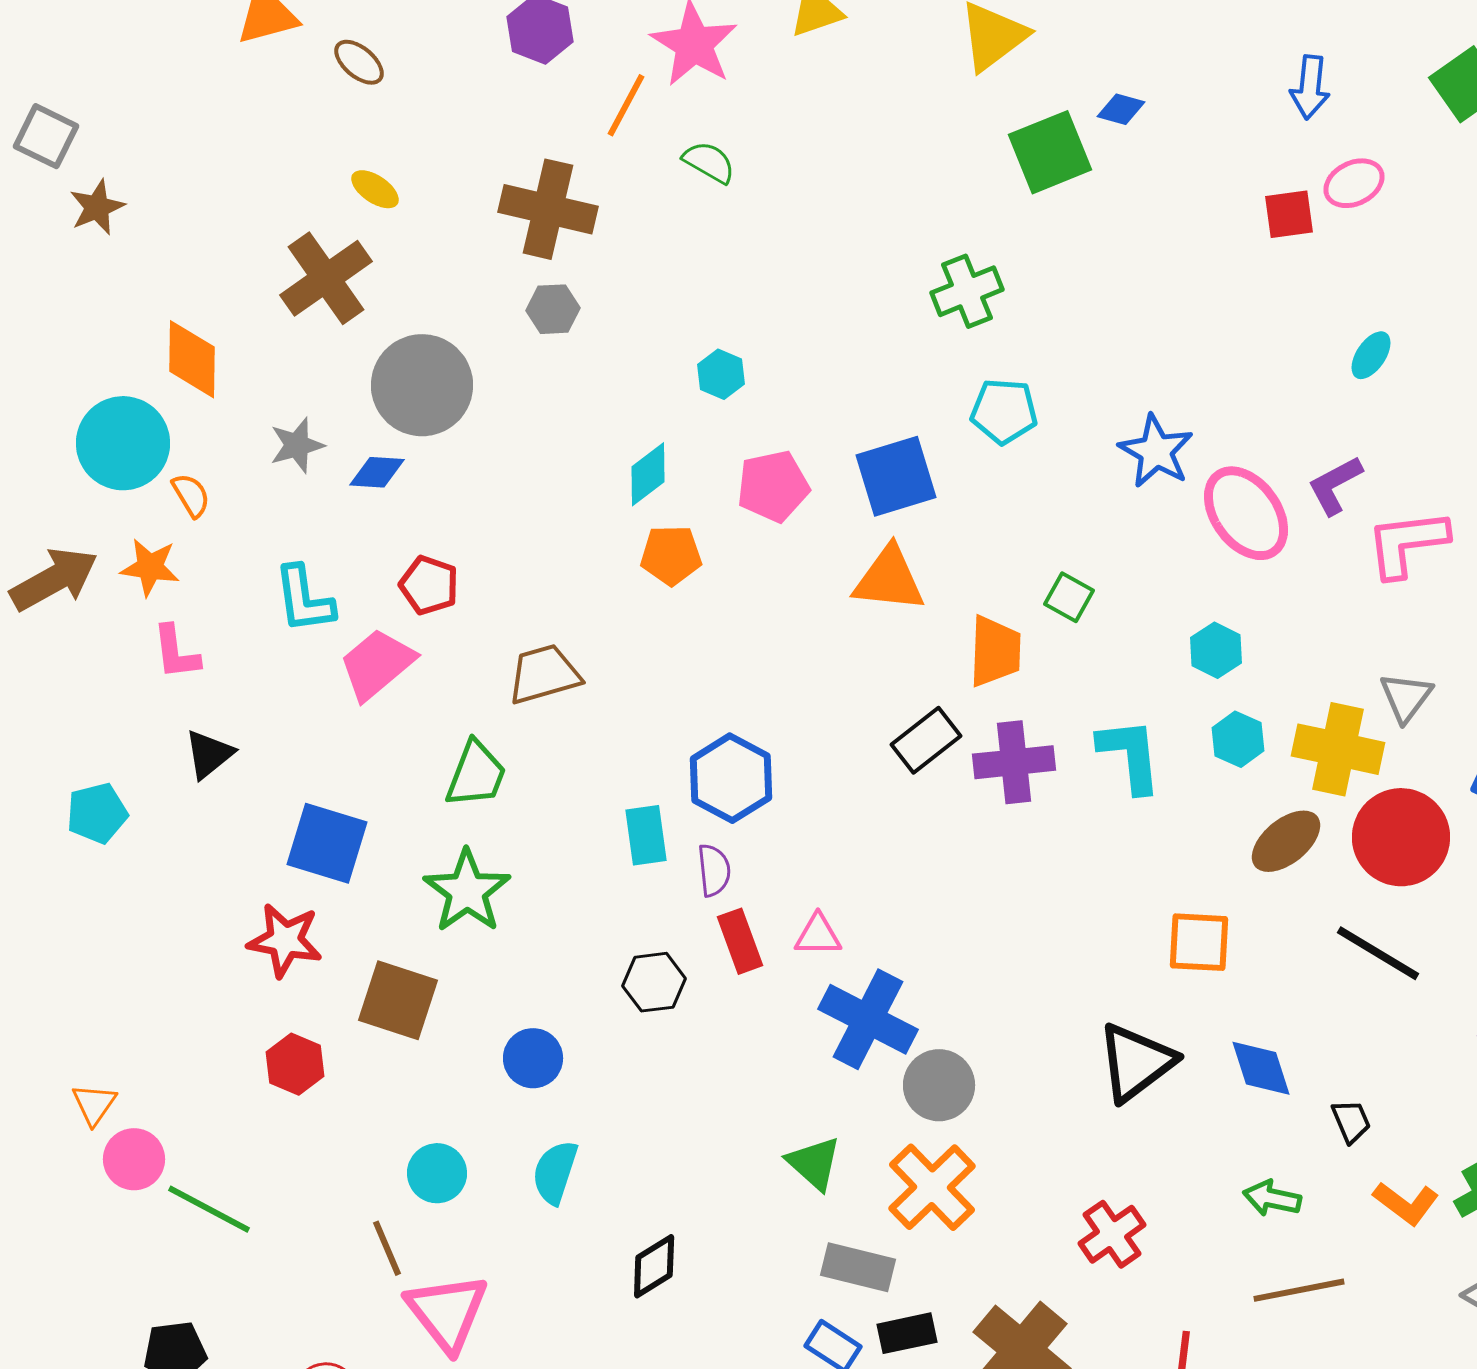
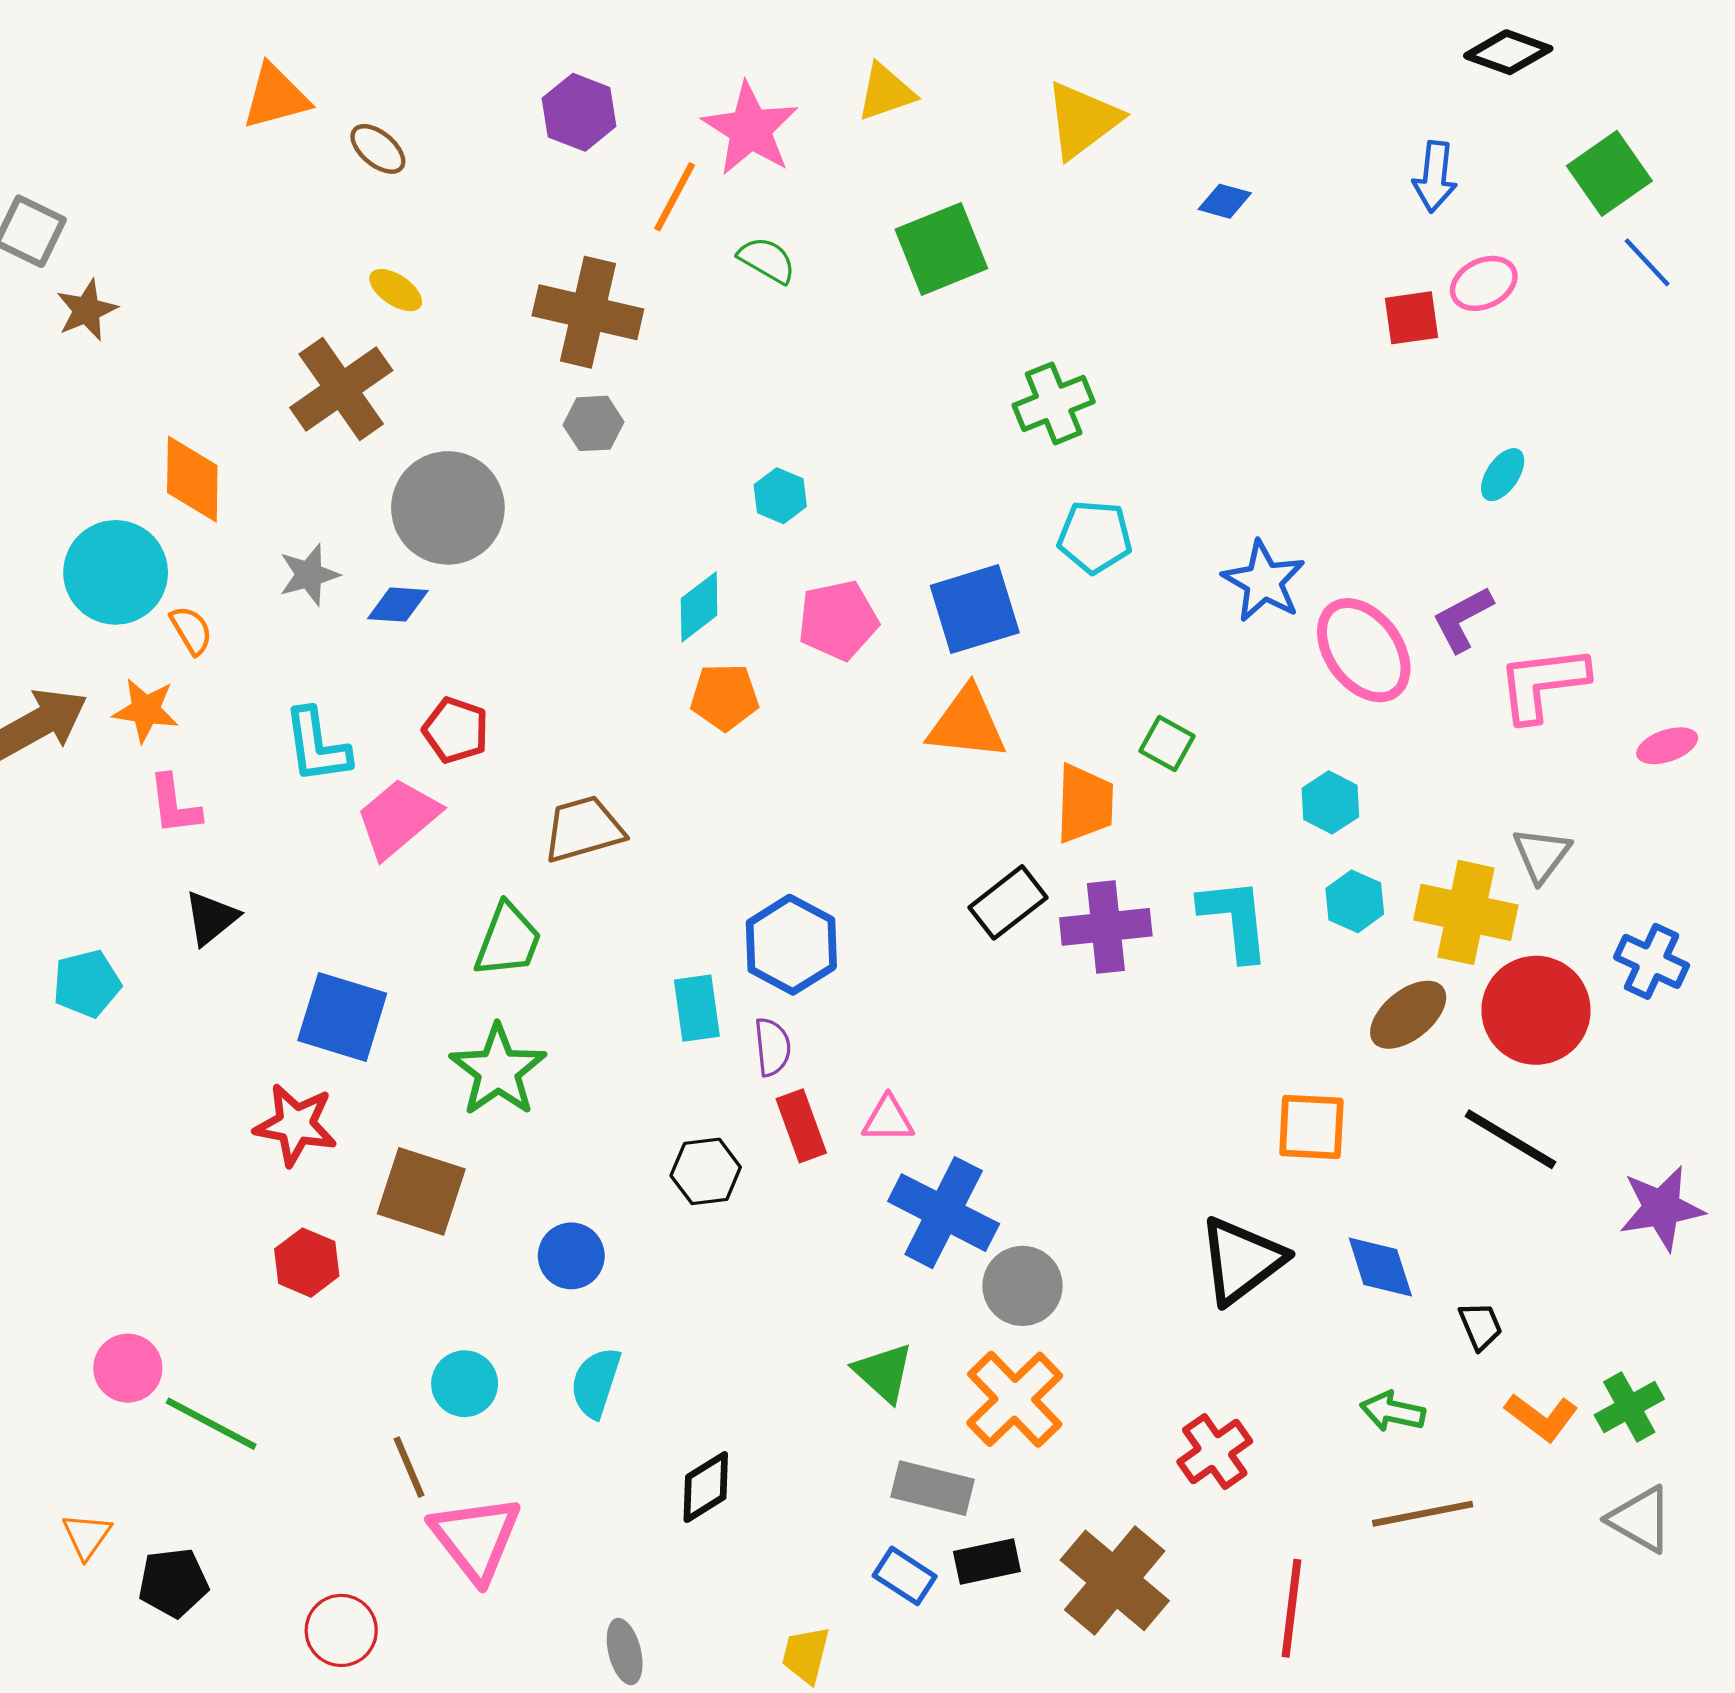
green square: (1050, 152) -> (941, 249), moved
orange triangle: (94, 1104) -> (87, 1536), moved

